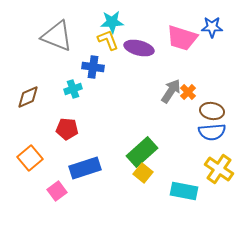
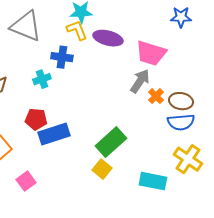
pink trapezoid: (182, 38) -> (151, 53), moved
orange cross: (188, 92) -> (156, 96), moved
blue rectangle: (85, 168) -> (54, 134), moved
yellow square: (143, 173) -> (102, 169), moved

